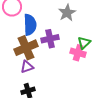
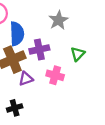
pink cross: (78, 53) -> (55, 75), moved
purple triangle: (27, 67) -> (26, 79), moved

